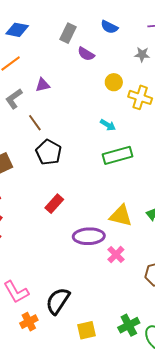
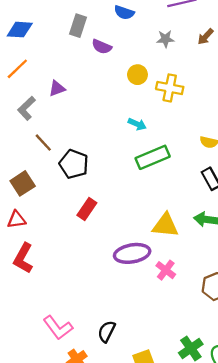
brown line: (35, 123) -> (43, 143), moved
red rectangle: (54, 204) -> (87, 209), moved
black semicircle: (58, 301) -> (107, 332), size x0.7

